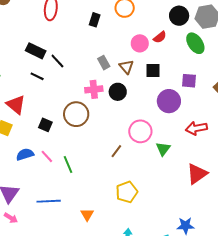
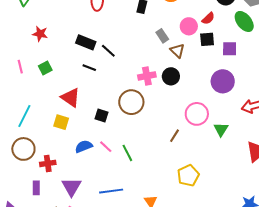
gray rectangle: (104, 63) -> (162, 36), moved
black square: (153, 71) -> (207, 39), moved
purple square: (189, 81) -> (230, 49), moved

